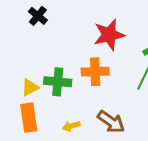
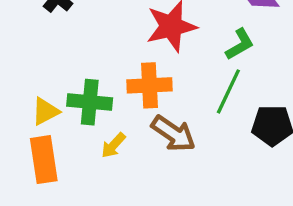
brown arrow: (111, 122) -> (173, 133), moved
yellow arrow: (71, 126) -> (113, 145), moved, turned -30

